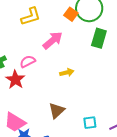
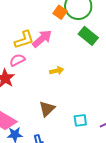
yellow L-shape: (31, 16) -> (24, 40), moved
green rectangle: (99, 38) -> (88, 36), turned -66

